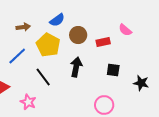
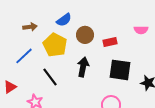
pink semicircle: (125, 30) -> (141, 30), moved, turned -40
black square: (113, 70) -> (120, 70), size x1.6

